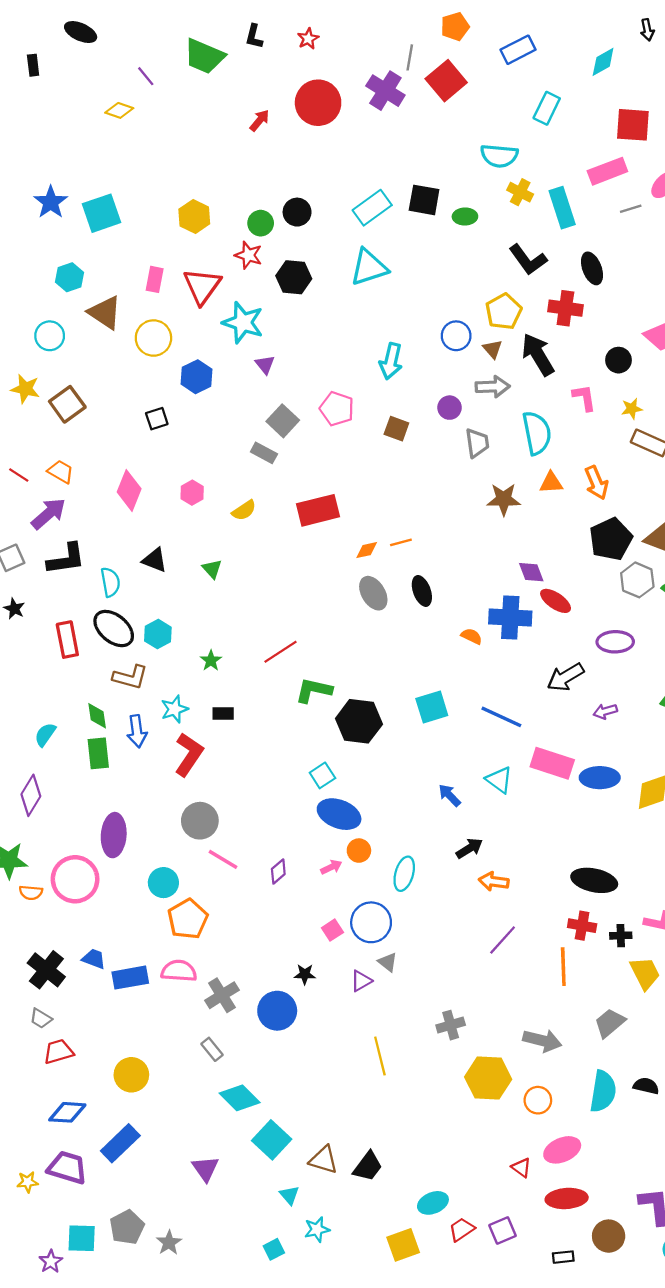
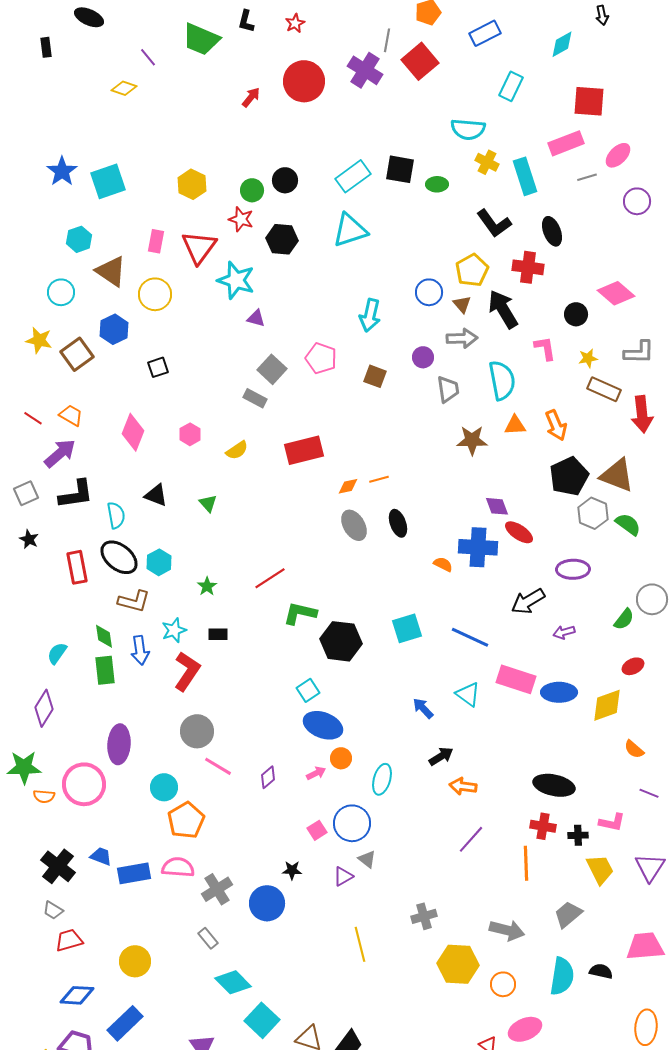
purple triangle: (265, 365) -> (256, 318), turned -36
blue hexagon: (197, 377) -> (114, 329), moved

